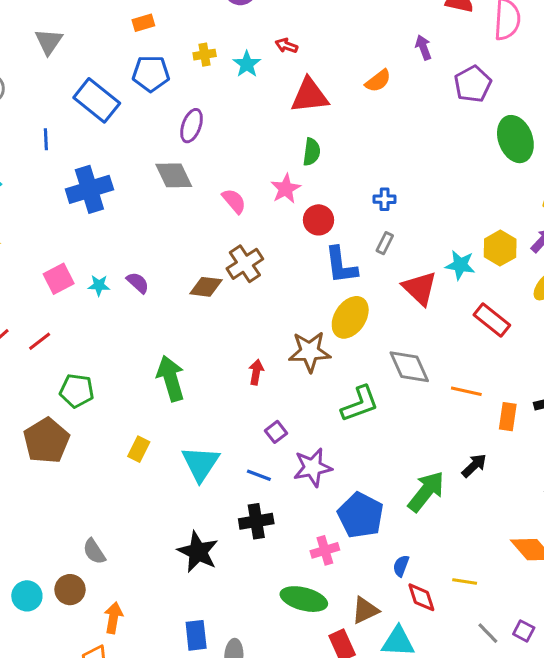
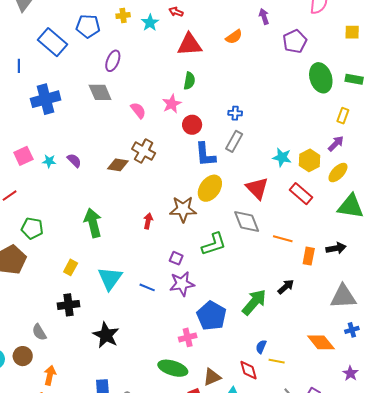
gray rectangle: (385, 243) -> (234, 141), size x1.5
yellow hexagon: (500, 248) -> (310, 160), moved
brown cross: (245, 264) -> (144, 151), turned -30
red triangle: (420, 288) -> (257, 188), moved
purple square: (276, 432) -> (176, 258), moved, turned -32
black cross: (256, 521) -> (69, 305), moved
blue semicircle: (401, 566) -> (261, 347), moved

